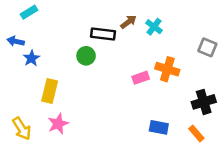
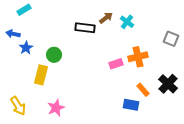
green circle: (86, 56) -> (54, 55), moved
orange cross: (167, 69) -> (138, 57), turned -30
black cross: (204, 102) -> (168, 84), turned -30
pink star: (58, 124) -> (56, 108), moved
orange rectangle: (196, 133) -> (143, 90), moved

